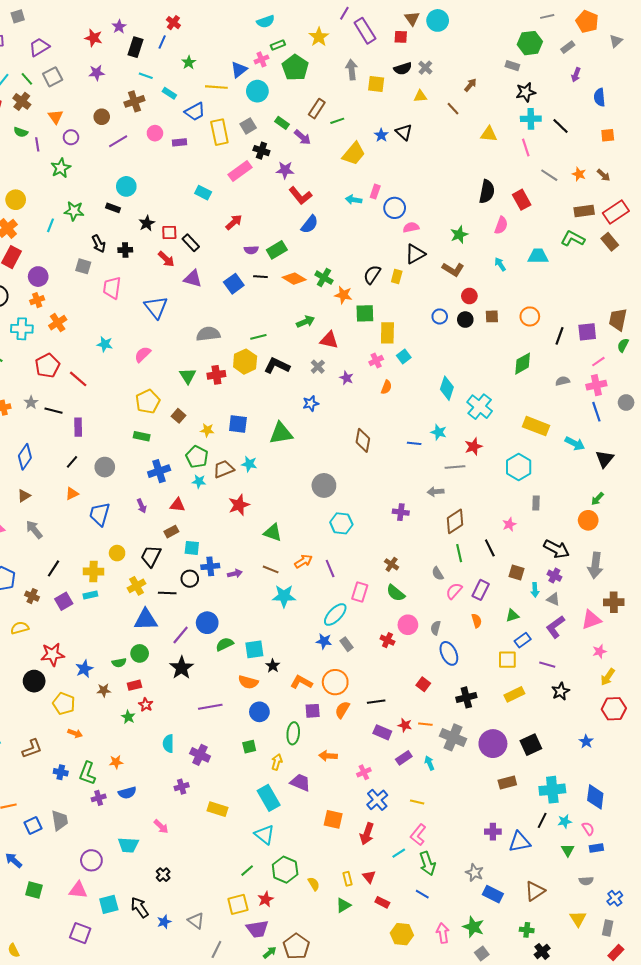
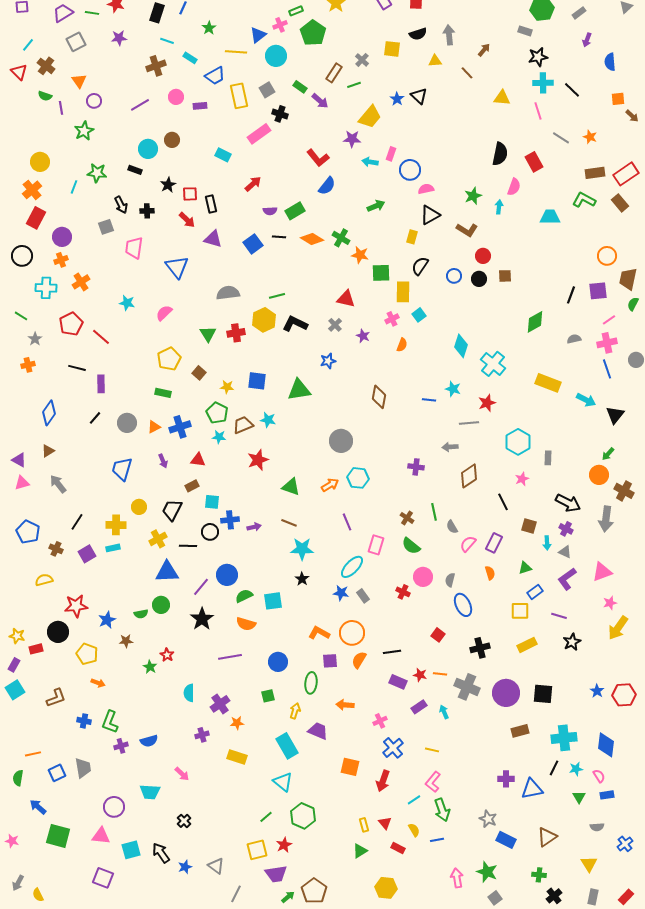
gray cross: (425, 68) -> (362, 60), moved
gray arrow: (352, 70) -> (449, 35), moved
green line: (27, 79) -> (92, 13), moved, turned -40
brown circle: (102, 117) -> (172, 140), moved
purple star: (285, 170) -> (352, 139), moved
brown arrow: (604, 175) -> (632, 116), moved
black rectangle: (191, 243) -> (211, 204), turned 30
cyan arrow: (500, 264) -> (499, 207), moved, turned 40
gray square: (83, 266) -> (106, 227), turned -35
black semicircle: (372, 274) -> (420, 266), moved
orange circle: (530, 316) -> (607, 256), moved
green arrow: (306, 322) -> (376, 206), moved
gray star: (31, 403) -> (35, 339), moved
cyan hexagon: (519, 467) -> (518, 442), moved
orange triangle: (72, 494) -> (154, 427), moved
green line: (459, 553) -> (434, 512), moved
orange arrow: (303, 561) -> (330, 485), moved
brown cross: (614, 602) -> (624, 491), moved, turned 30
black star: (273, 666) -> (302, 579), moved
yellow arrow: (608, 677) -> (618, 628), size x1.4
orange semicircle: (248, 682) -> (246, 624), moved
red rectangle: (134, 685) -> (36, 649), moved
red hexagon: (614, 709) -> (624, 695), moved
black square: (531, 745) -> (543, 694), turned 30
purple cross: (200, 755) -> (220, 704), turned 30
orange star: (116, 762) -> (237, 723), moved
yellow semicircle: (314, 884) -> (414, 830), moved
green square: (34, 890) -> (58, 836), size x1.4
blue line: (422, 894) -> (437, 840), turned -40
gray rectangle: (608, 928) -> (593, 897), moved
yellow hexagon: (402, 934) -> (386, 888), moved

